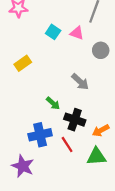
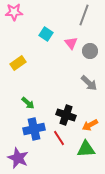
pink triangle: (77, 33) -> (71, 43), moved, turned 32
gray arrow: (80, 82) -> (89, 83), moved
green arrow: (53, 103) -> (28, 103), moved

